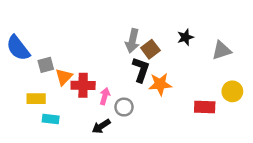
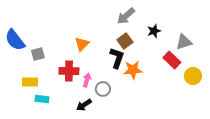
gray arrow: (132, 41) -> (126, 16), moved, turned 36
orange triangle: (64, 77) -> (82, 44), moved
red rectangle: (205, 107) -> (172, 60), moved, turned 42

